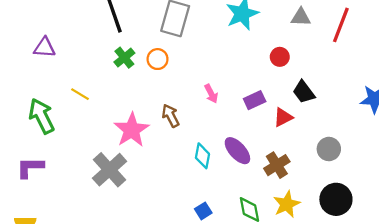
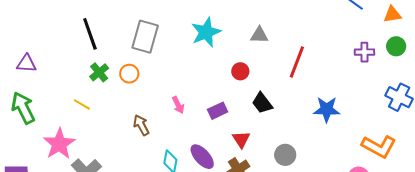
red line: (341, 25) -> (297, 62), moved
yellow line: (80, 94) -> (82, 104), moved
green arrow: (42, 116) -> (23, 108), moved
red triangle: (283, 117) -> (241, 139), moved, turned -36
pink star: (132, 130) -> (59, 144), moved

